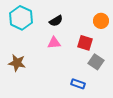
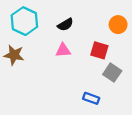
brown star: (17, 63) -> (14, 55), moved

